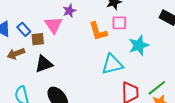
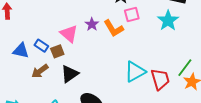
purple star: (69, 11) -> (92, 24), moved
cyan star: (139, 45) -> (168, 21), moved
cyan triangle: (112, 64) -> (135, 72), moved

